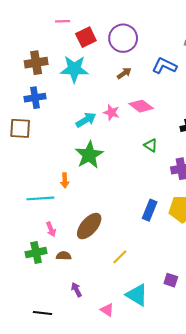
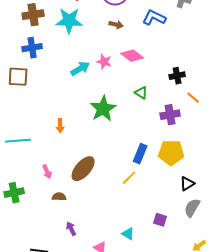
brown arrow: (124, 73) -> (116, 25), turned 48
green star: (89, 155) -> (103, 109), moved
cyan line: (40, 198) -> (18, 141), moved
green cross: (36, 253) -> (14, 193), moved
yellow line: (120, 257) -> (129, 178), moved
cyan triangle: (137, 295) -> (128, 234), size x0.6

